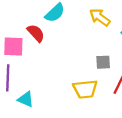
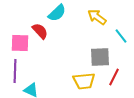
gray square: (103, 62) -> (100, 57), size x1.5

